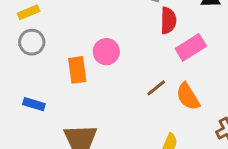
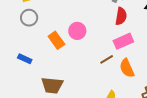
pink rectangle: (191, 47) -> (123, 41), moved
orange rectangle: (77, 70) -> (56, 40), turned -36

